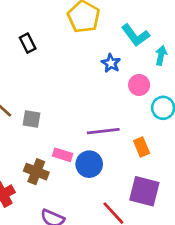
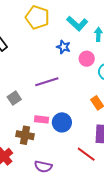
gray square: (32, 119) -> (14, 98), turned -32
purple line: (103, 131) -> (47, 82), moved

